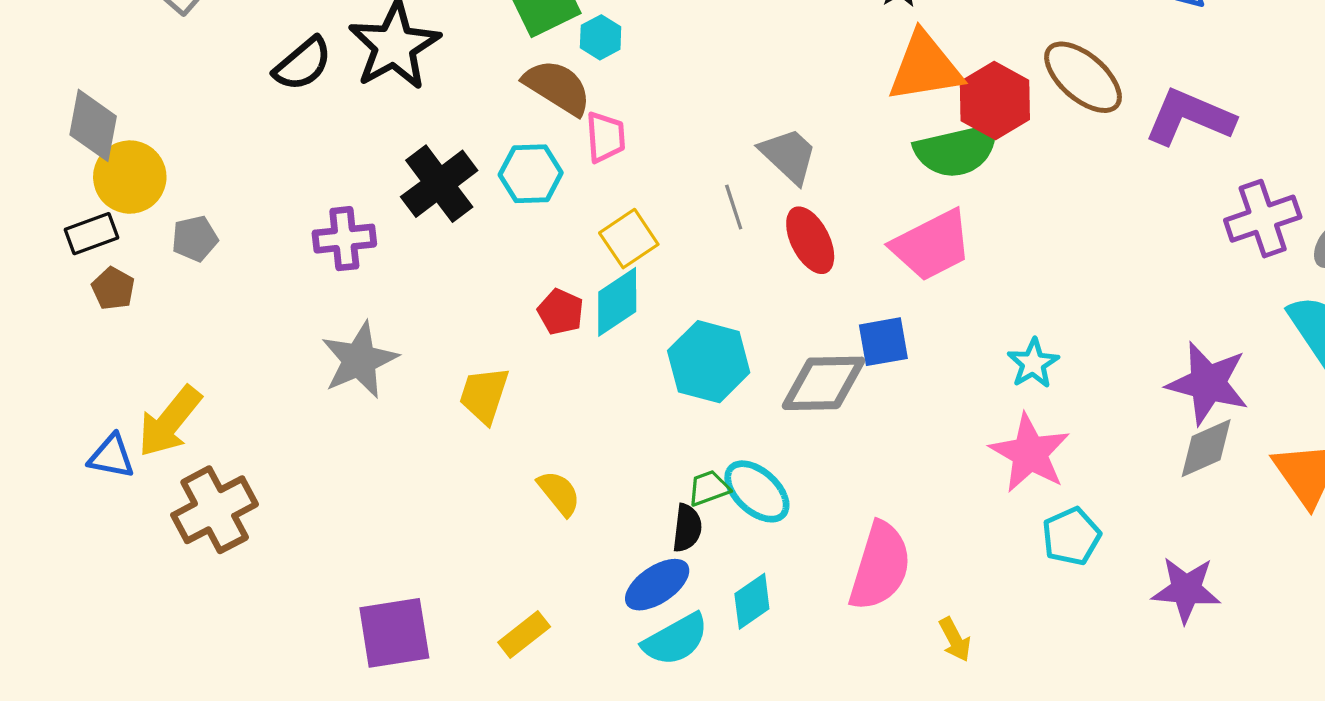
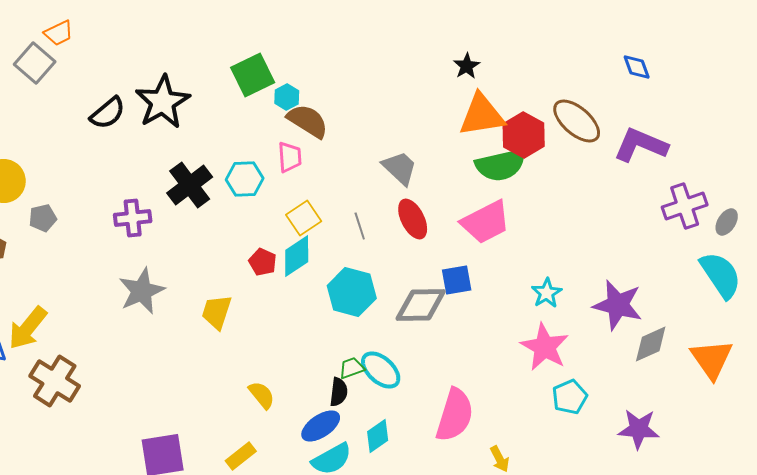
brown semicircle: (557, 87) -> (308, 121), moved
gray line: (734, 207) -> (360, 226), moved
purple star: (1208, 383) -> (618, 305), moved
yellow semicircle: (559, 493) -> (262, 395), moved
brown cross: (215, 510) -> (55, 381), turned -30

